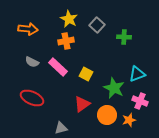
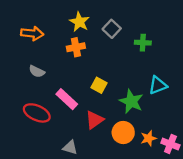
pink rectangle: (58, 67) -> (67, 99), moved
pink cross: (140, 101) -> (170, 144), moved
gray triangle: (61, 128) -> (70, 147), turned 32

